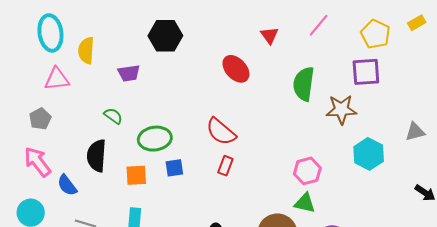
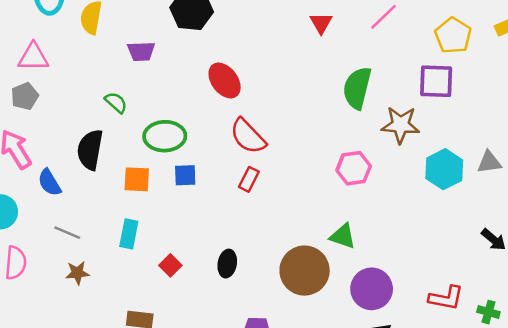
red ellipse: (236, 69) -> (225, 80), moved
pink triangle: (57, 79) -> (33, 57), moved
cyan hexagon: (369, 154) -> (444, 169), moved
pink hexagon: (307, 171) -> (354, 168), moved

